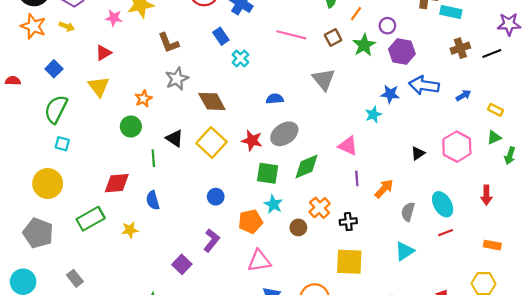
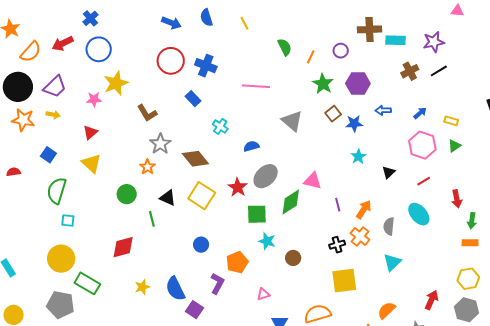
purple star: (509, 24) -> (434, 42), moved
purple circle: (387, 26) -> (341, 51), moved
brown square: (333, 38) -> (333, 114), moved
cyan cross: (240, 58) -> (220, 126), moved
blue arrow: (424, 85) -> (383, 110), size x0.6
orange star: (143, 99) -> (147, 167), moved
cyan star: (373, 115) -> (358, 156), moved
red star: (252, 141) -> (238, 187), turned 30
pink triangle: (348, 146) -> (313, 181), moved
pink hexagon: (457, 147) -> (422, 145), moved
green arrow: (510, 156) -> (472, 221), moved
blue circle: (216, 197) -> (201, 245), moved
blue semicircle: (153, 200) -> (175, 289), moved, size x1.4
orange cross: (320, 208) -> (360, 236), moved
green rectangle: (91, 219) -> (87, 283), moved, turned 70
orange pentagon: (250, 222) -> (237, 262), moved
red line: (446, 233) -> (424, 181), moved
pink triangle: (259, 261) -> (263, 294), size x0.6

